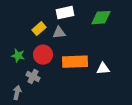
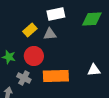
orange rectangle: (75, 62) -> (56, 76), moved

